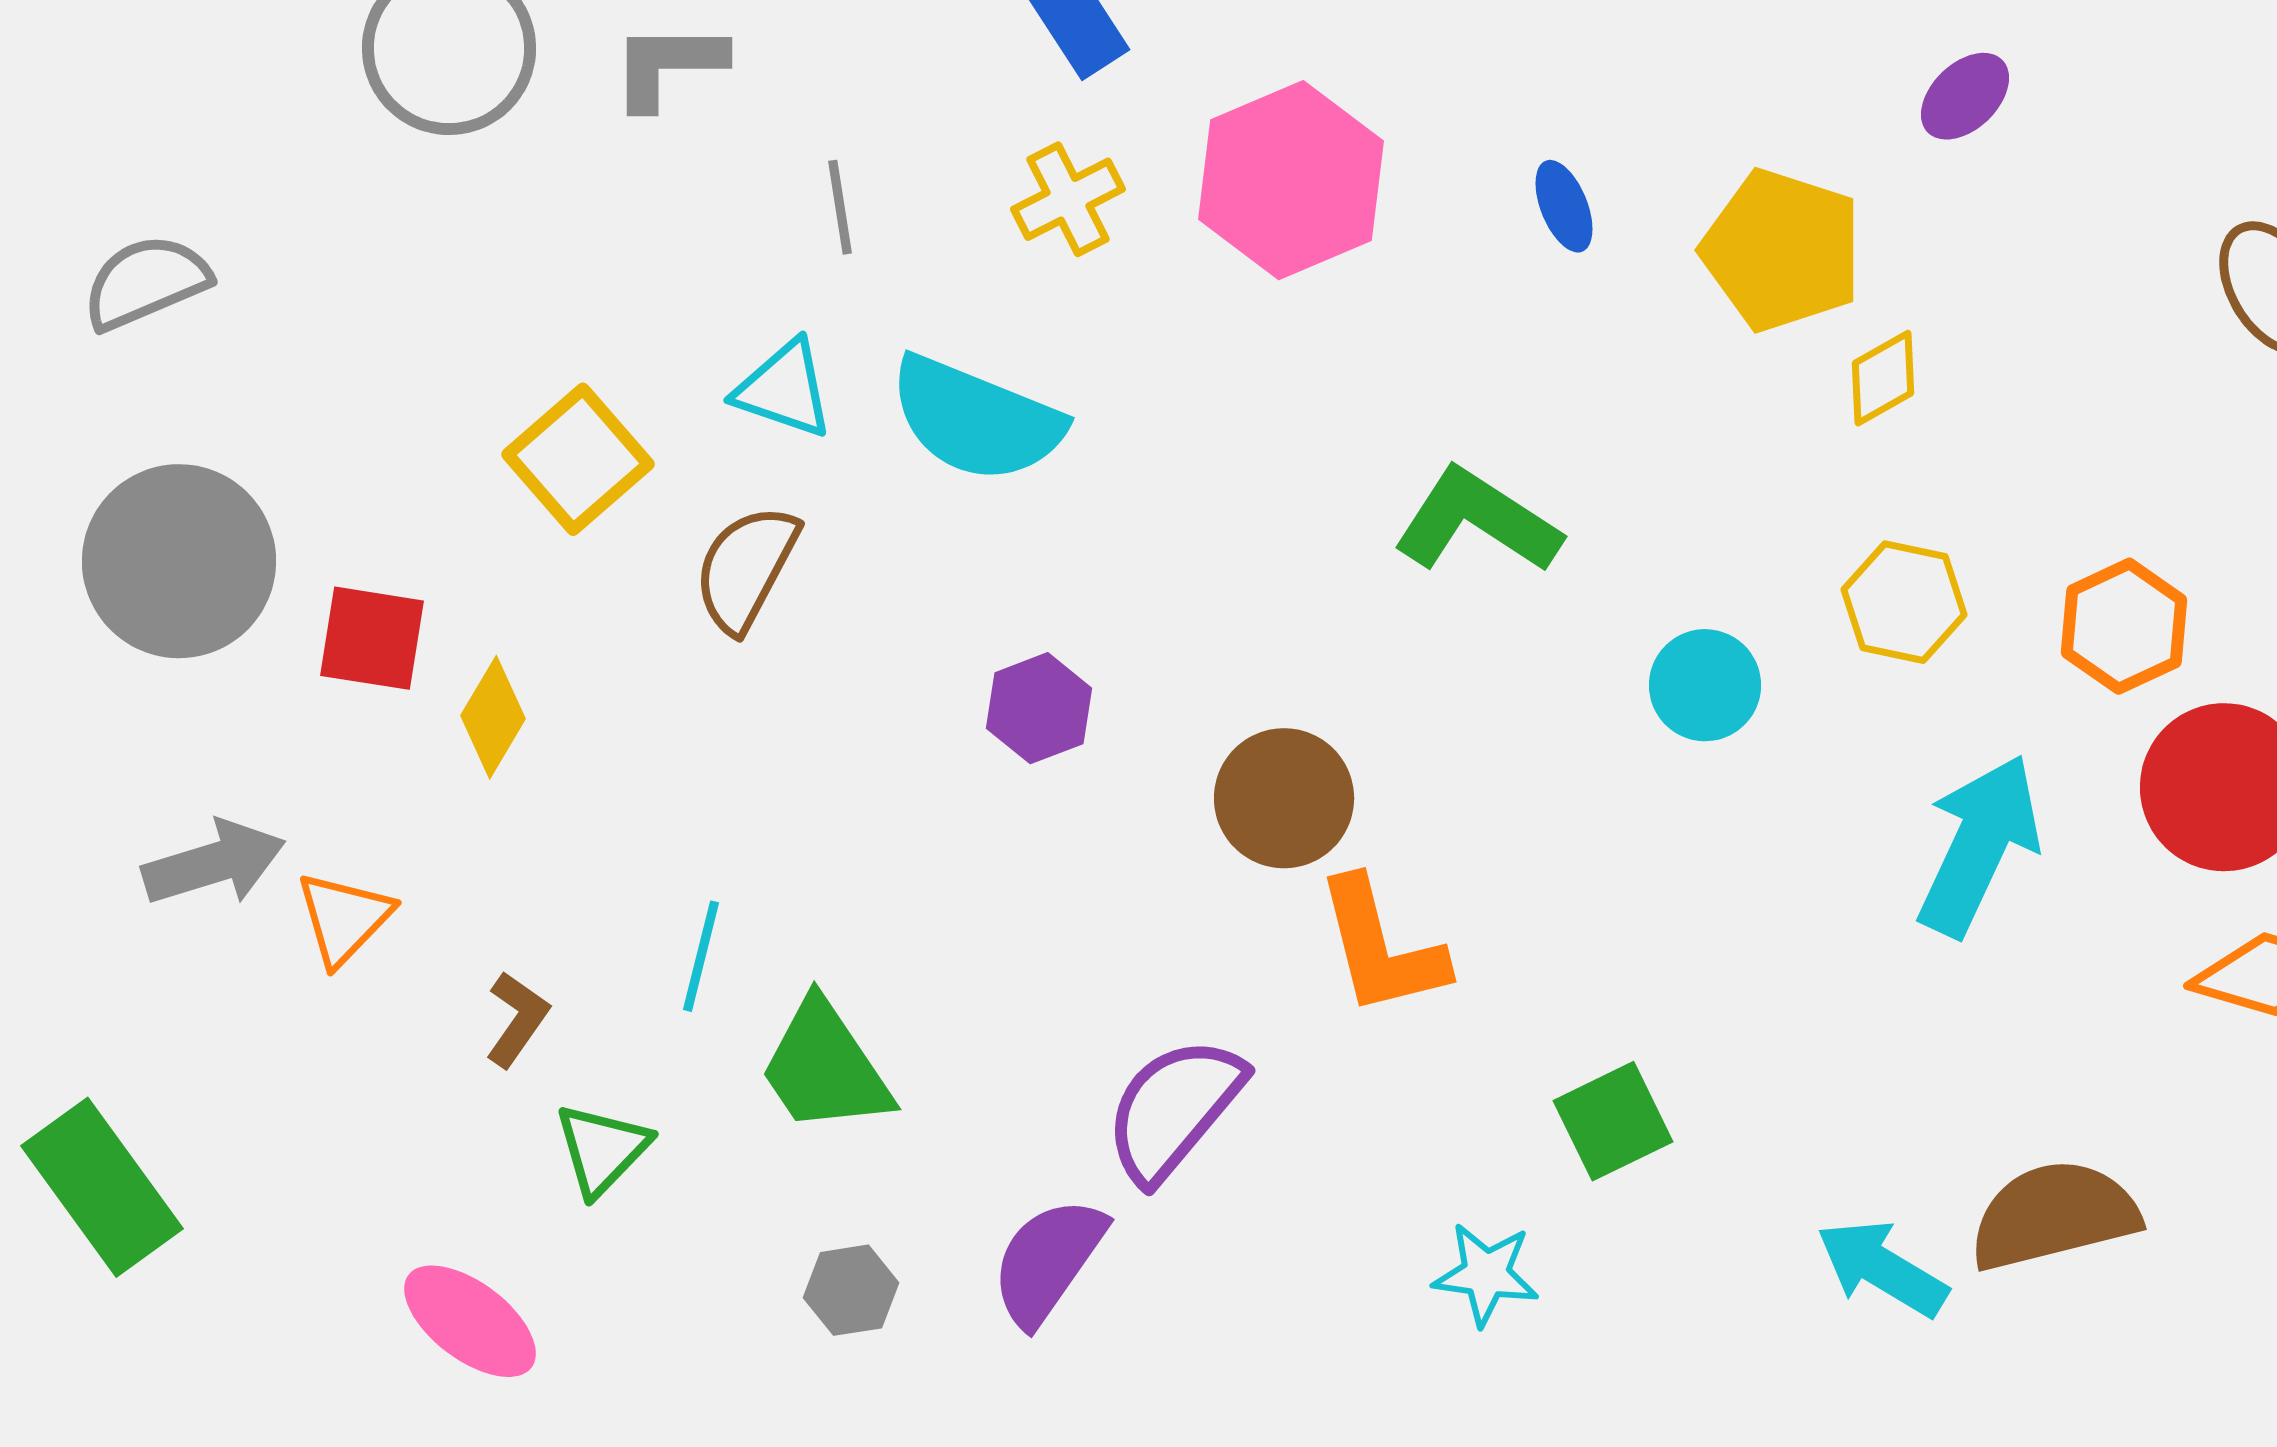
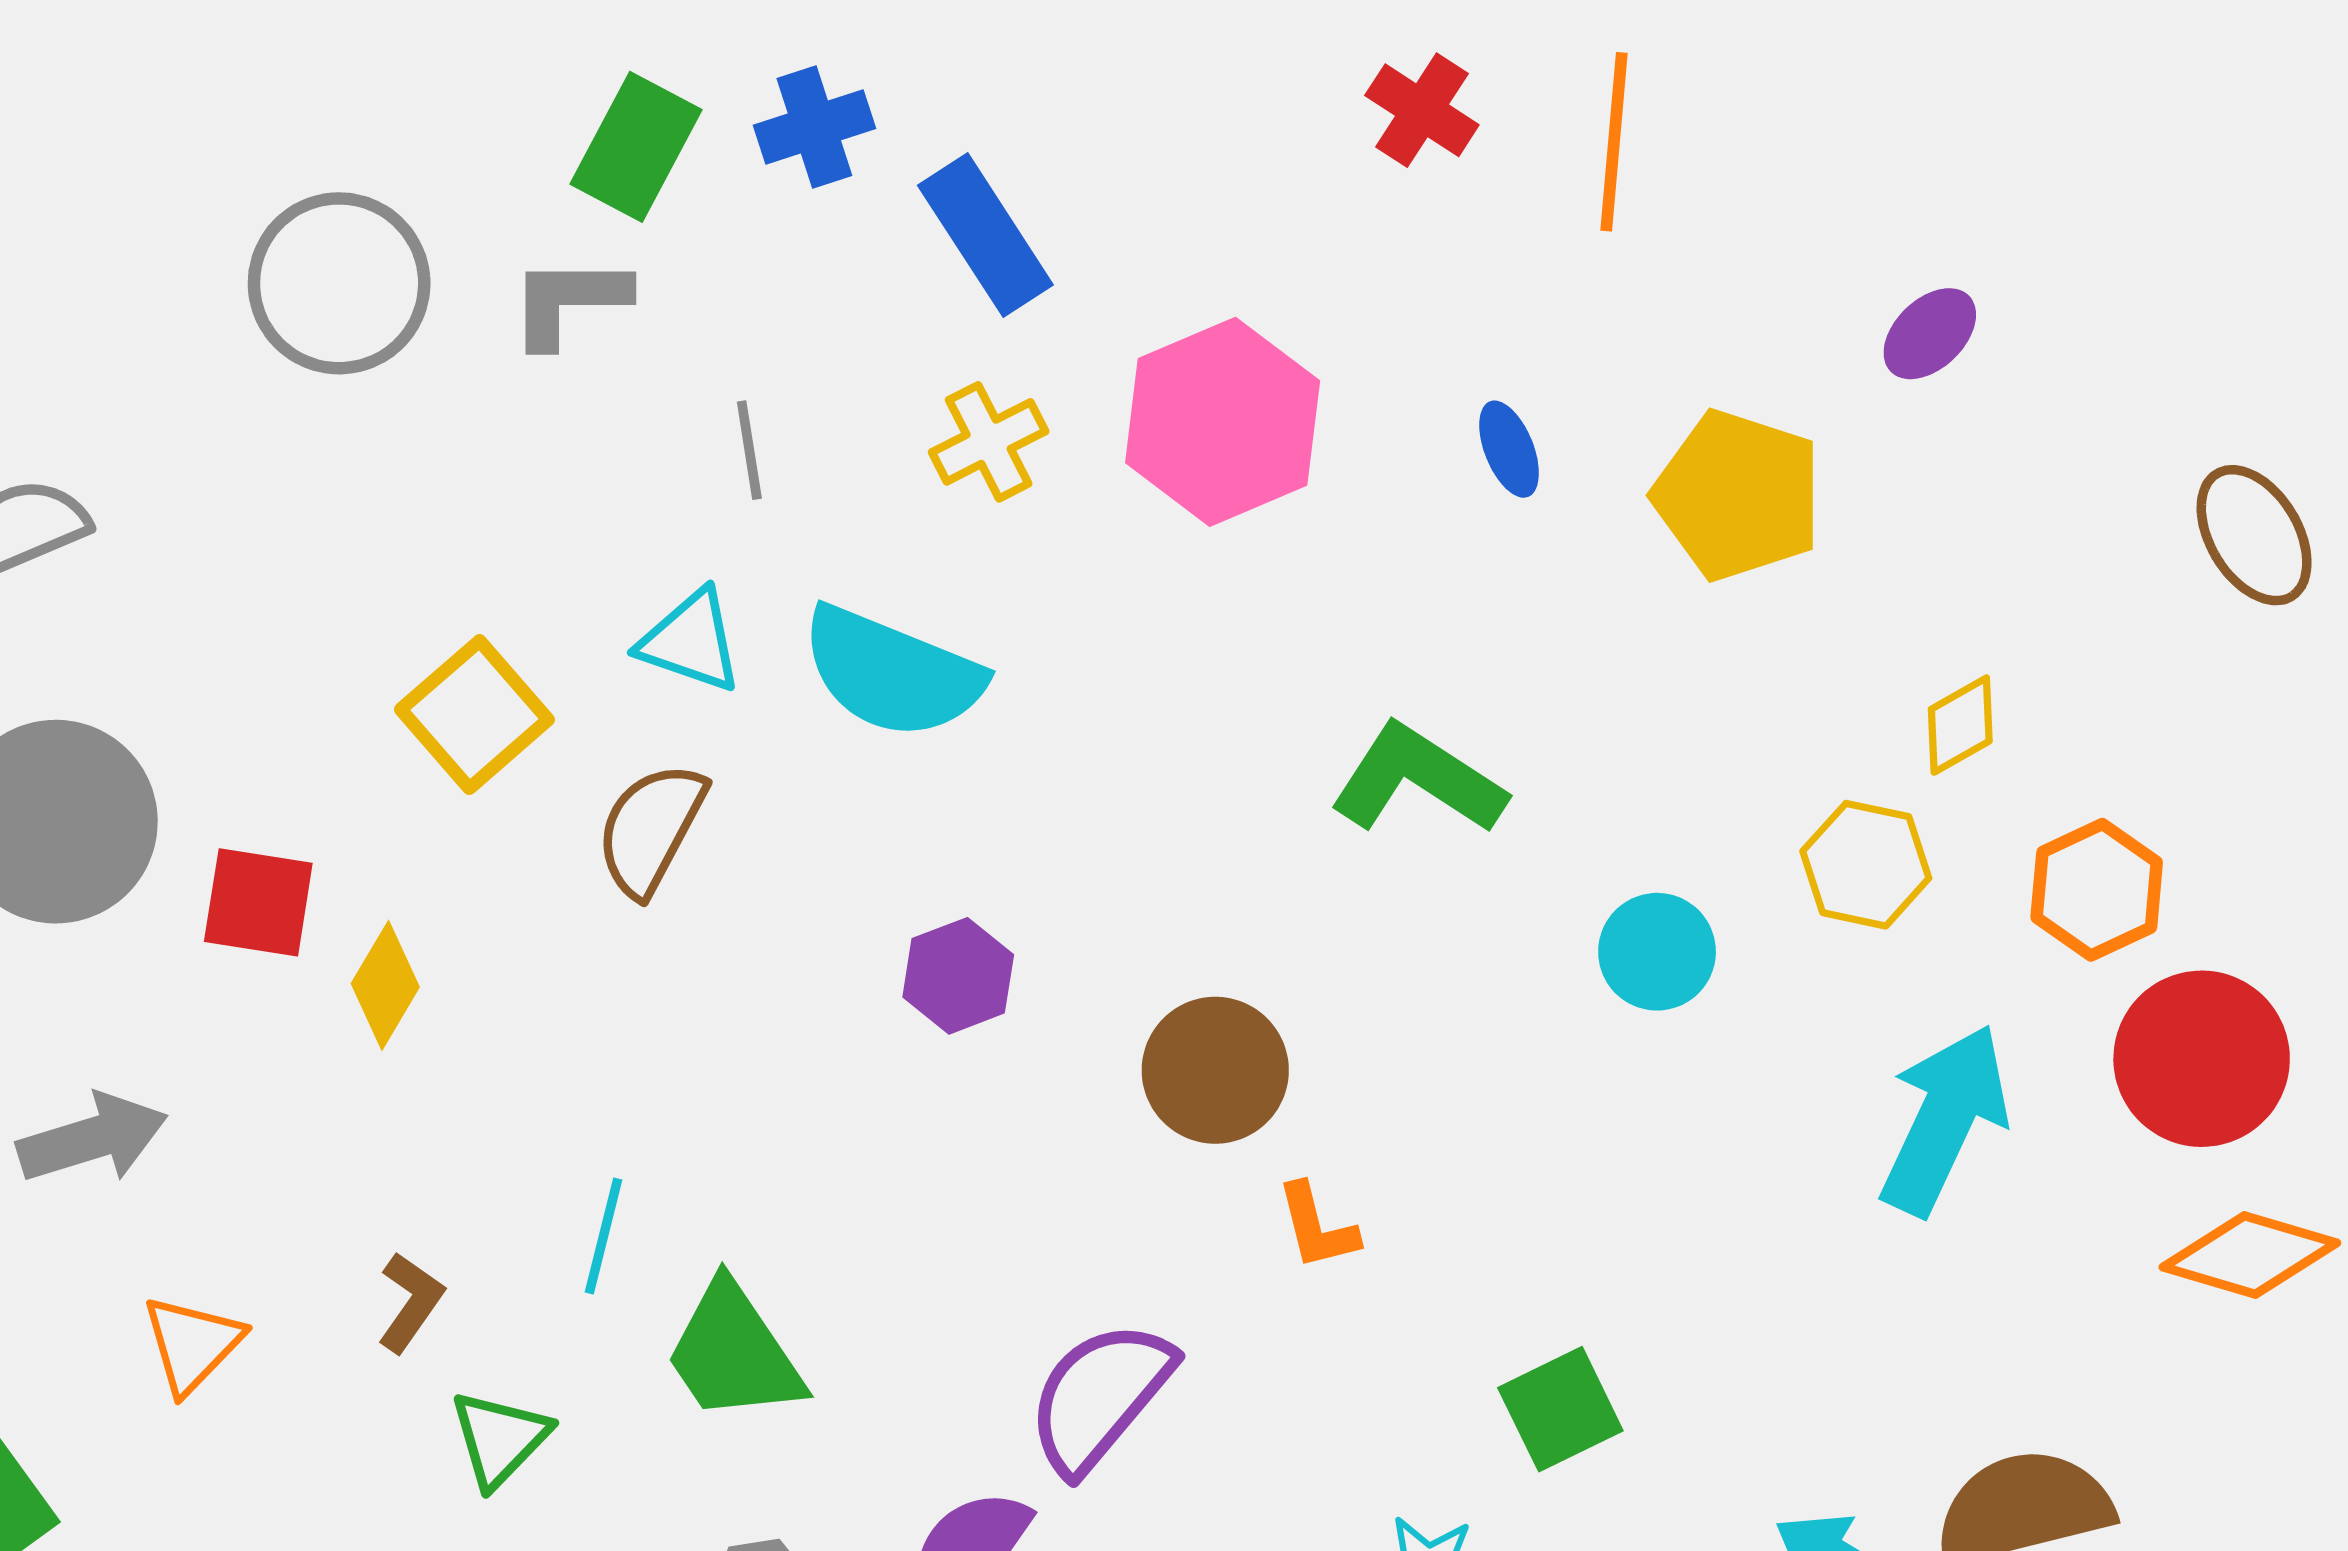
yellow diamond: (1883, 378) -> (1960, 725), moved
orange triangle: (344, 918) -> (192, 1344), moved
orange L-shape: (1381, 947) -> (1317, 1227), size x0.6

